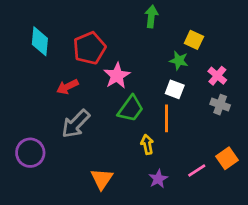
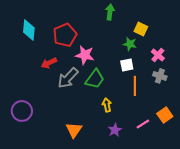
pink star: (117, 76) -> (85, 55), turned -30
white square: (175, 89) -> (127, 65), turned -32
orange line: (166, 118) -> (135, 86), moved
gray arrow: (76, 124) -> (68, 78), moved

